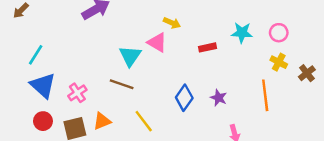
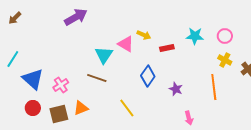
yellow arrow: (172, 23) -> (144, 35), moved
cyan line: (36, 55) -> (13, 59), moved
blue diamond: (184, 98) -> (148, 76), moved
yellow line: (144, 121) -> (127, 108), moved

